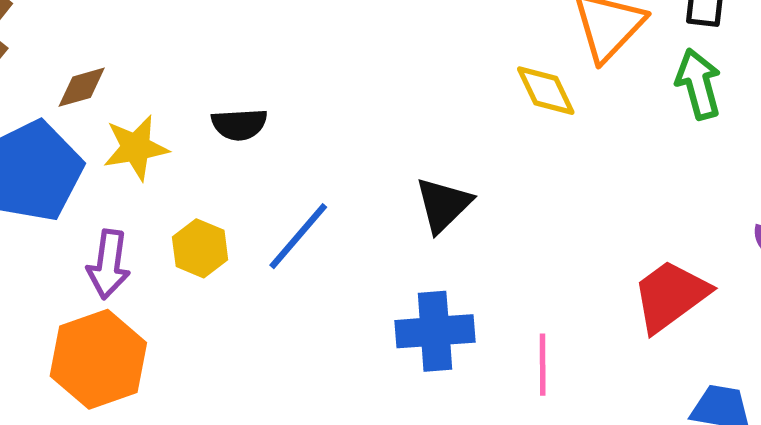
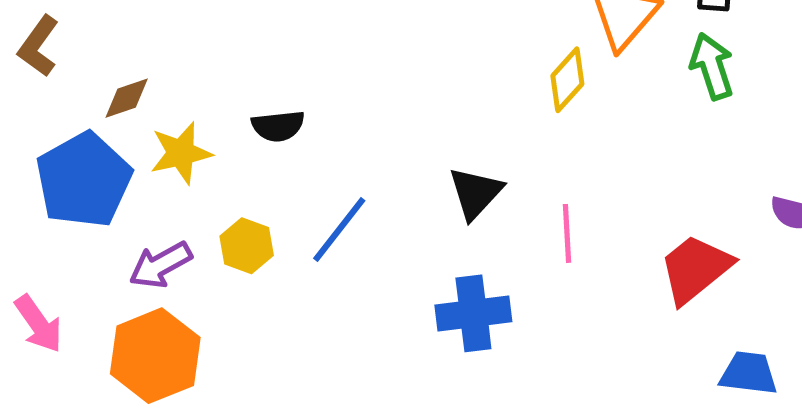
yellow diamond: (546, 91) -> (567, 80), turned 70
purple arrow: (109, 264) -> (160, 265), turned 56
pink line: (543, 365) -> (567, 233), moved

